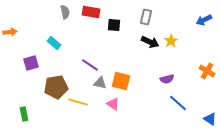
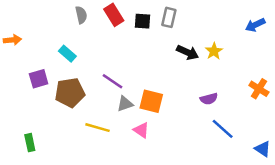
red rectangle: (91, 12) -> (114, 15), turned 48
gray rectangle: (146, 17) -> (169, 17), moved
black square: (114, 25) -> (143, 21), moved
gray triangle: (100, 83) -> (125, 104), turned -32
brown pentagon: (56, 87) -> (70, 93), moved

